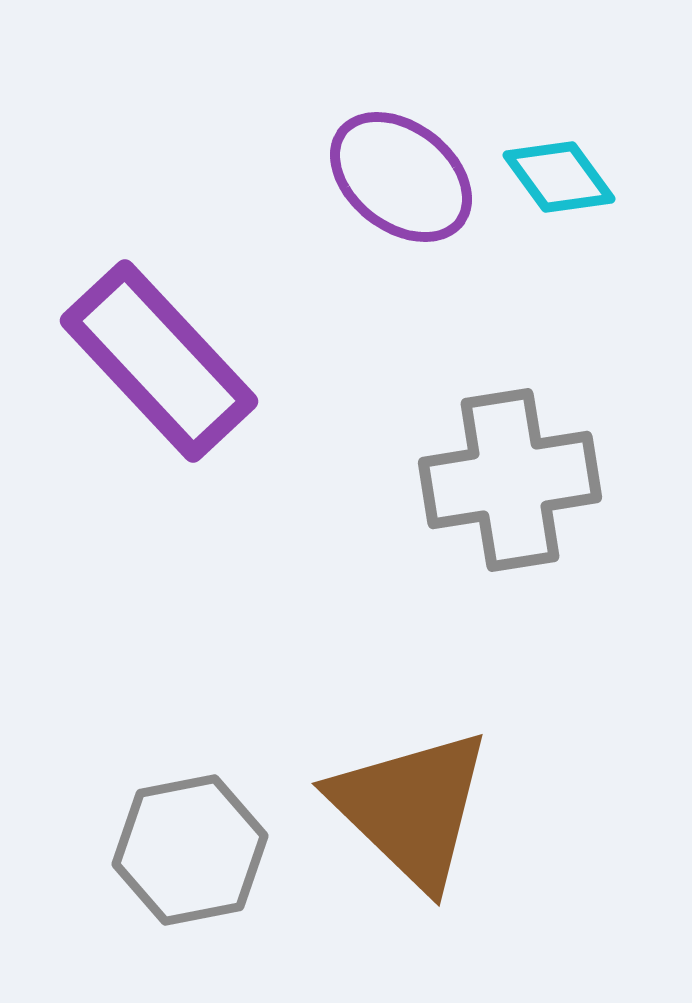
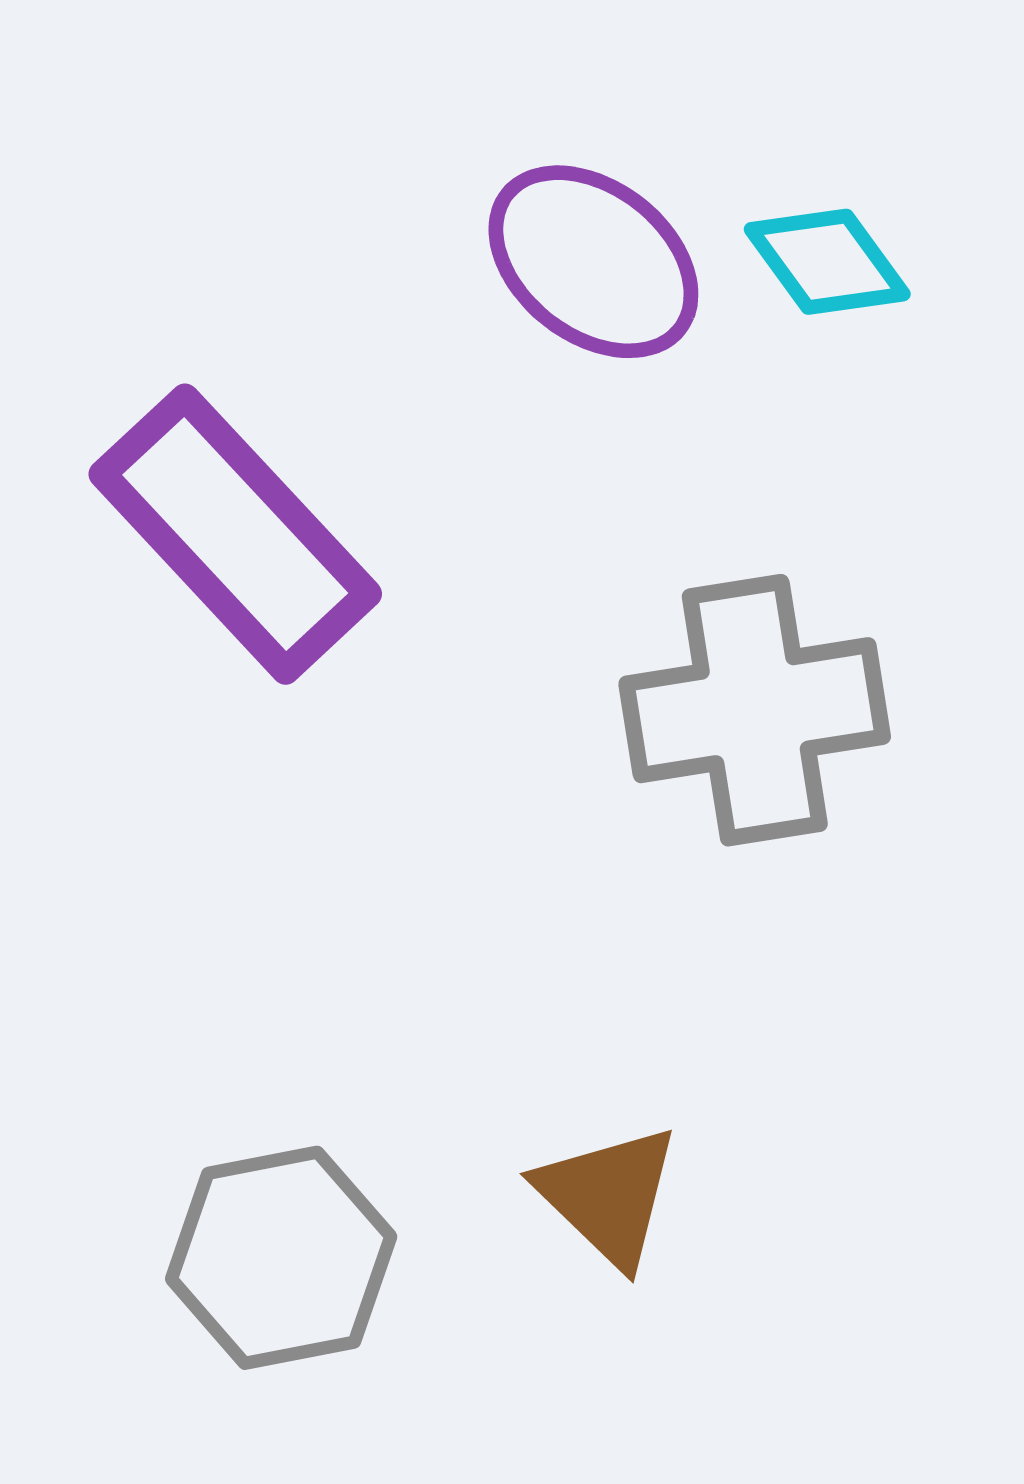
brown triangle: (411, 808) -> (608, 1196), size x0.6

